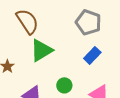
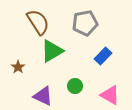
gray pentagon: (88, 22) -> (85, 23), moved, turned -30

